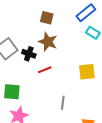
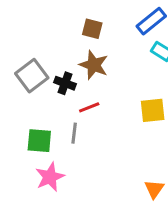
gray line: (63, 103) -> (74, 133), moved

